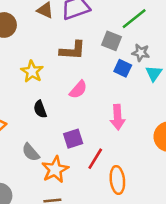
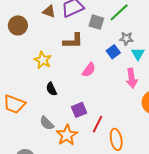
gray square: (112, 41) -> (96, 22), moved
blue square: (123, 68) -> (113, 52), turned 32
pink semicircle: (78, 90) -> (89, 70), moved
pink arrow: (118, 117) -> (132, 78), moved

